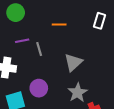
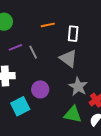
white rectangle: (99, 21) -> (73, 34), moved
gray triangle: (73, 62) -> (68, 58), turned -30

